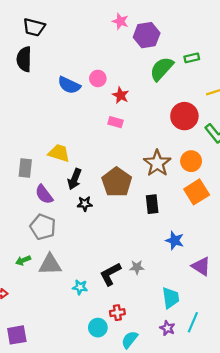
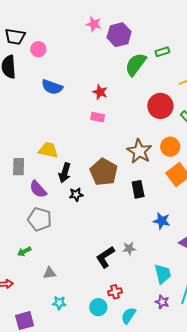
pink circle: (98, 78) -> (38, 49), moved
gray triangle: (50, 264) -> (50, 273), moved, size x0.6
cyan star: (80, 287) -> (59, 303), moved

